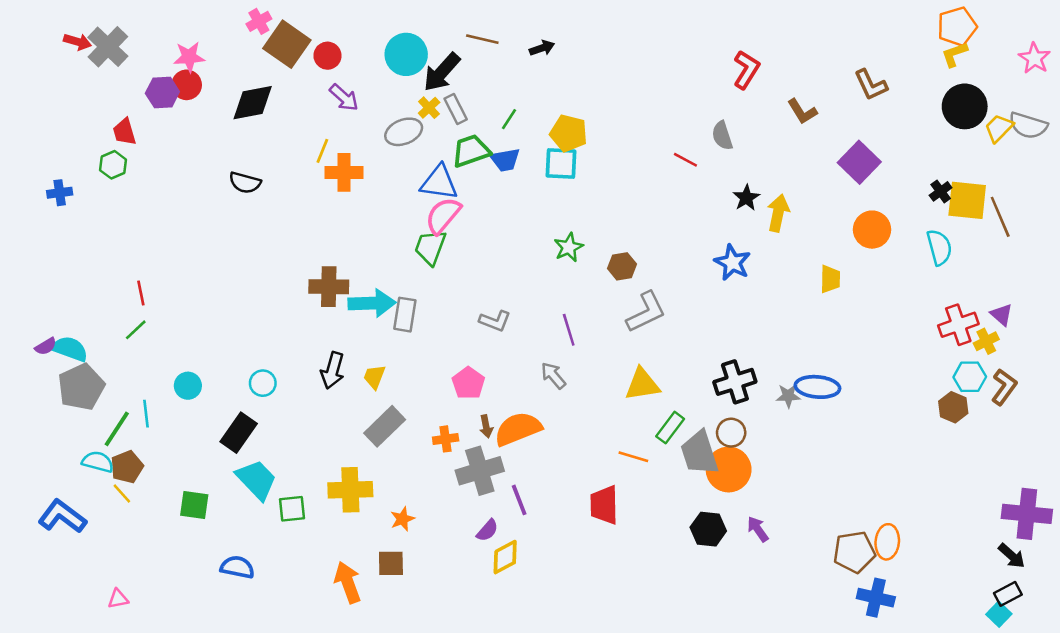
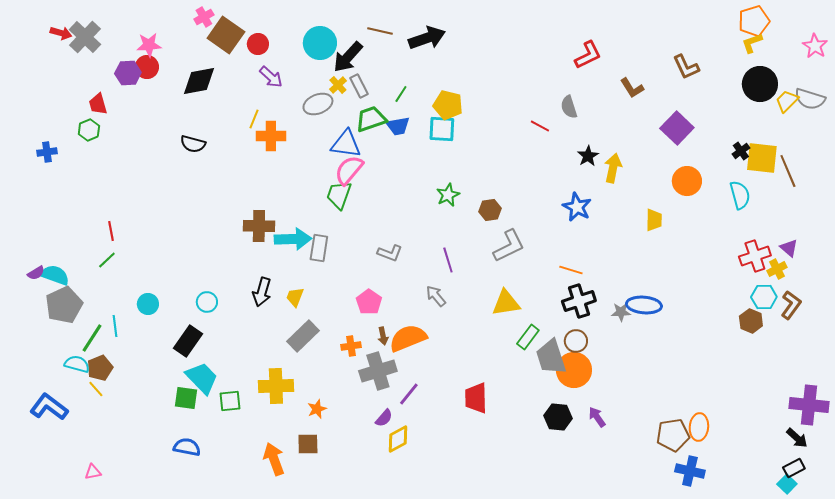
black arrow: (542, 48) -> (427, 38), size x1.8
red L-shape: (746, 70) -> (588, 55), turned 32
orange line: (633, 457) -> (571, 270), moved
purple line: (519, 500) -> (409, 394), turned 60
green square: (194, 505) -> (186, 398), moved

